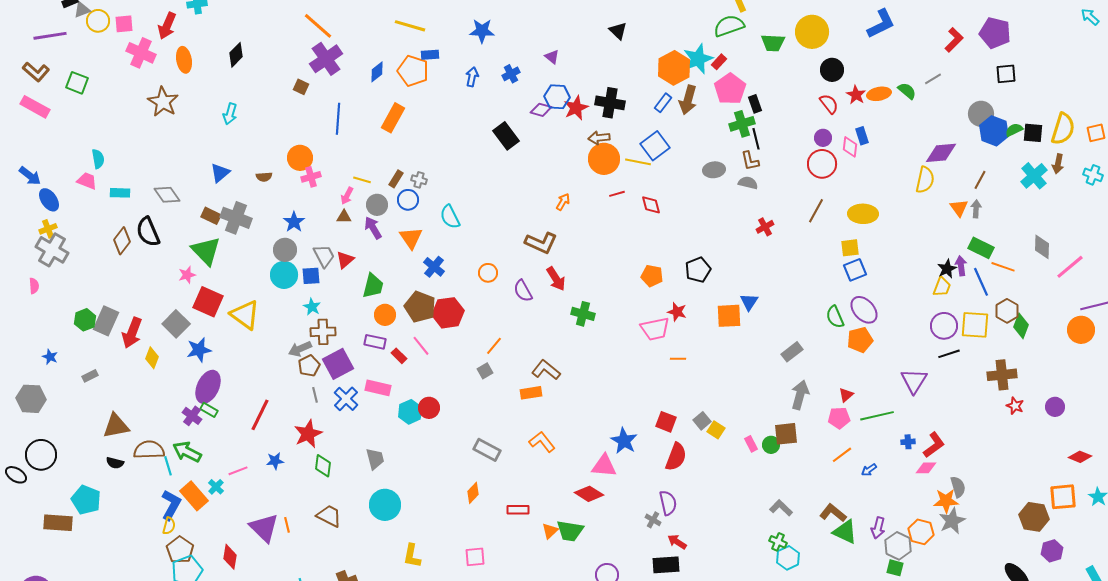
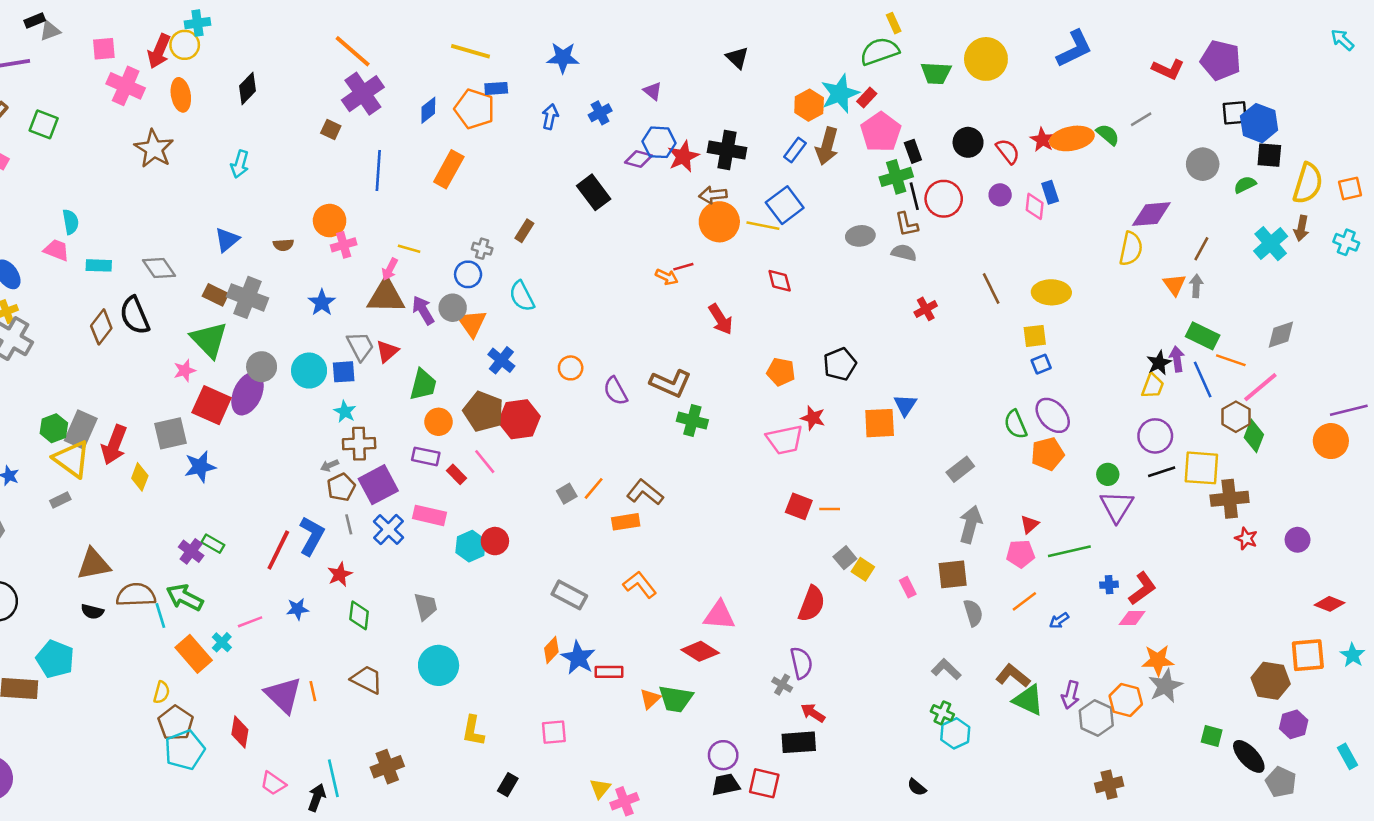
yellow circle: (98, 21) -> (185, 45), moved
red L-shape: (954, 40) -> (1168, 69), turned 70
orange hexagon: (674, 68) -> (809, 105), size x0.7
black circle: (832, 70) -> (968, 142), moved
orange ellipse: (879, 94) -> (1072, 138), size x1.4
blue hexagon: (994, 131) -> (1259, 123), moved
black square: (1033, 133) -> (1269, 155), moved
red circle: (822, 164) -> (944, 199), moved
brown rectangle: (396, 179) -> (524, 231), moved
red line: (617, 194) -> (683, 267), moved
orange arrow: (563, 202) -> (667, 277), turned 84
gray circle: (377, 205) -> (453, 308), moved
brown line: (816, 211) -> (991, 288), turned -55
brown triangle: (344, 217) -> (386, 296), size x2.0
brown L-shape: (541, 243) -> (671, 383), moved
gray diamond: (1042, 247) -> (1281, 335), turned 70
gray circle: (285, 250) -> (262, 367), moved
pink line: (1070, 267) -> (1260, 387), moved
blue square: (855, 270) -> (1041, 364), size x0.7
red arrow: (556, 279) -> (721, 319), moved
yellow triangle: (245, 315) -> (72, 459), moved
gray square: (176, 324) -> (171, 433), turned 32
yellow square: (975, 325) -> (1201, 468), moved
orange line: (494, 346) -> (594, 488), moved
gray arrow: (300, 349) -> (330, 465), size x0.6
orange line: (678, 359) -> (830, 509), moved
purple ellipse: (208, 387) -> (247, 394), moved
red square: (666, 422) -> (799, 506), moved
red star: (308, 434) -> (340, 574), size x0.7
blue star: (624, 441) -> (578, 658), moved
green circle: (771, 445) -> (1108, 474), moved
gray semicircle: (958, 487) -> (973, 613), moved
blue L-shape: (171, 505) -> (312, 536), moved
green square: (895, 568) -> (1212, 736), moved

